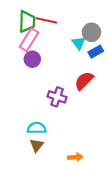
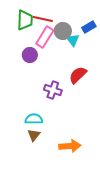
gray circle: (91, 32) -> (63, 31), moved
pink rectangle: (29, 40) -> (45, 37), moved
blue rectangle: (96, 52) -> (89, 27), moved
orange arrow: (75, 157) -> (70, 146), size x1.5

